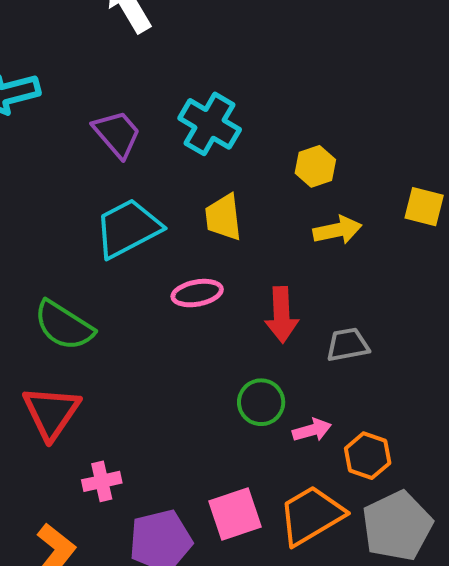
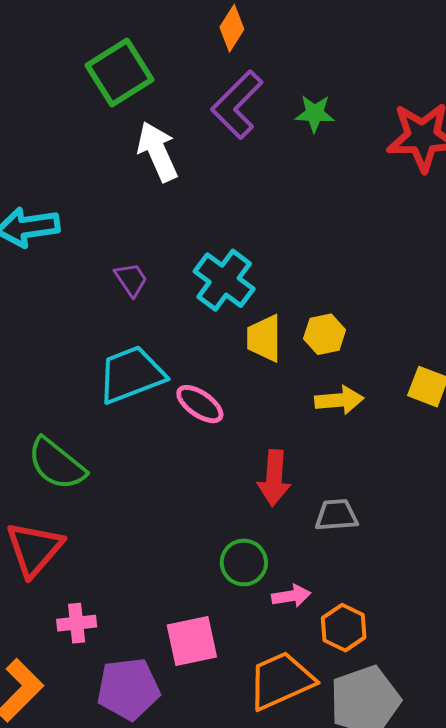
purple trapezoid: (117, 134) -> (131, 279), size x0.7
yellow trapezoid: (223, 217) -> (264, 338), moved
pink ellipse: (197, 293) -> (200, 404), moved, turned 39
pink square: (235, 514) -> (192, 641), moved

